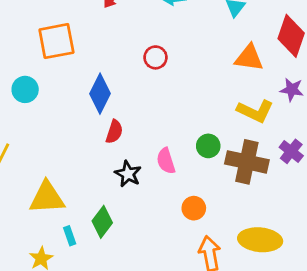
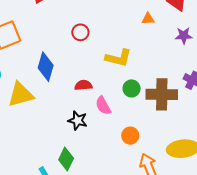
orange triangle: (249, 58) -> (148, 19), size x0.6
yellow L-shape: (255, 111) -> (118, 58), moved
red semicircle: (114, 132) -> (83, 85), moved, turned -102
yellow triangle: (47, 198) -> (21, 95), moved

